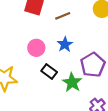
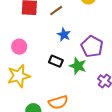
pink circle: (36, 48) -> (19, 47), moved

